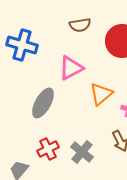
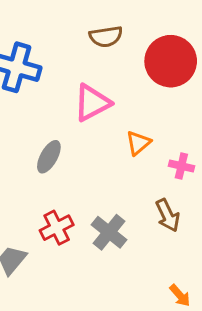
orange triangle: (101, 94) -> (138, 143), size x0.7
gray ellipse: (43, 103) -> (49, 157), size x0.7

